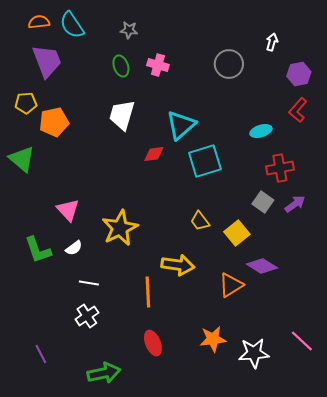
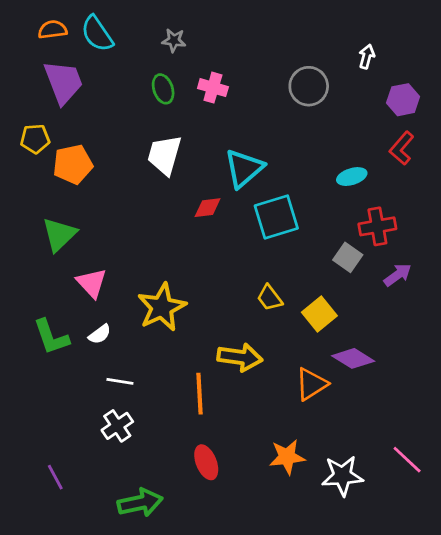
green triangle: (22, 159) -> (59, 234), moved, turned 36
gray square: (263, 202) -> (348, 257), moved

